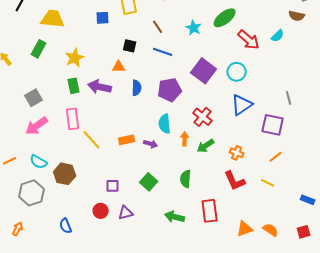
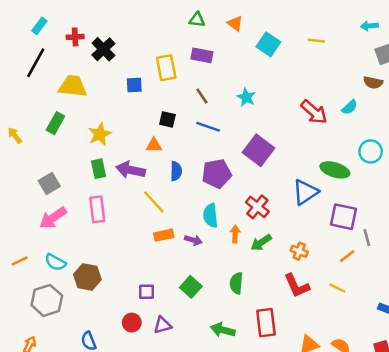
green ellipse: (225, 18) -> (335, 170), moved, turned 55
cyan circle: (237, 72) -> (371, 151), moved
gray line: (289, 98) -> (367, 238), moved
yellow line: (92, 140) -> (154, 202), moved

